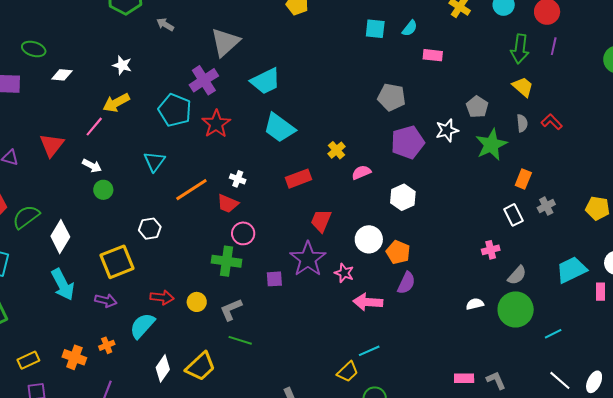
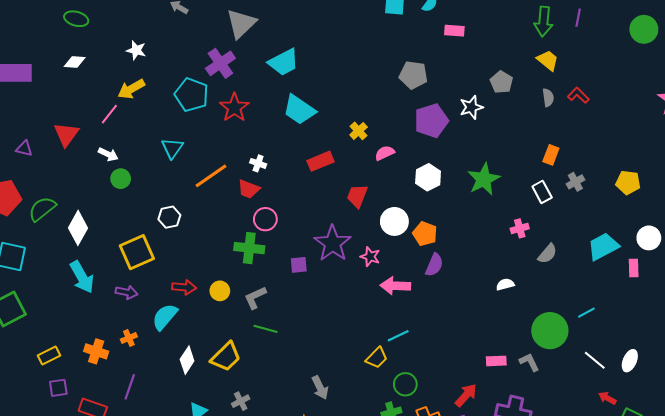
green ellipse: (34, 49) -> (76, 19), moved
green star: (491, 145) -> (484, 179), moved
red trapezoid: (321, 221) -> (357, 196), moved
green circle: (516, 309) -> (550, 331), moved

